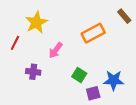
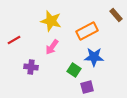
yellow star: (36, 22) -> (51, 21), moved, turned -30
red line: (15, 43) -> (14, 40), turned 32
blue star: (114, 80) -> (94, 57), moved

